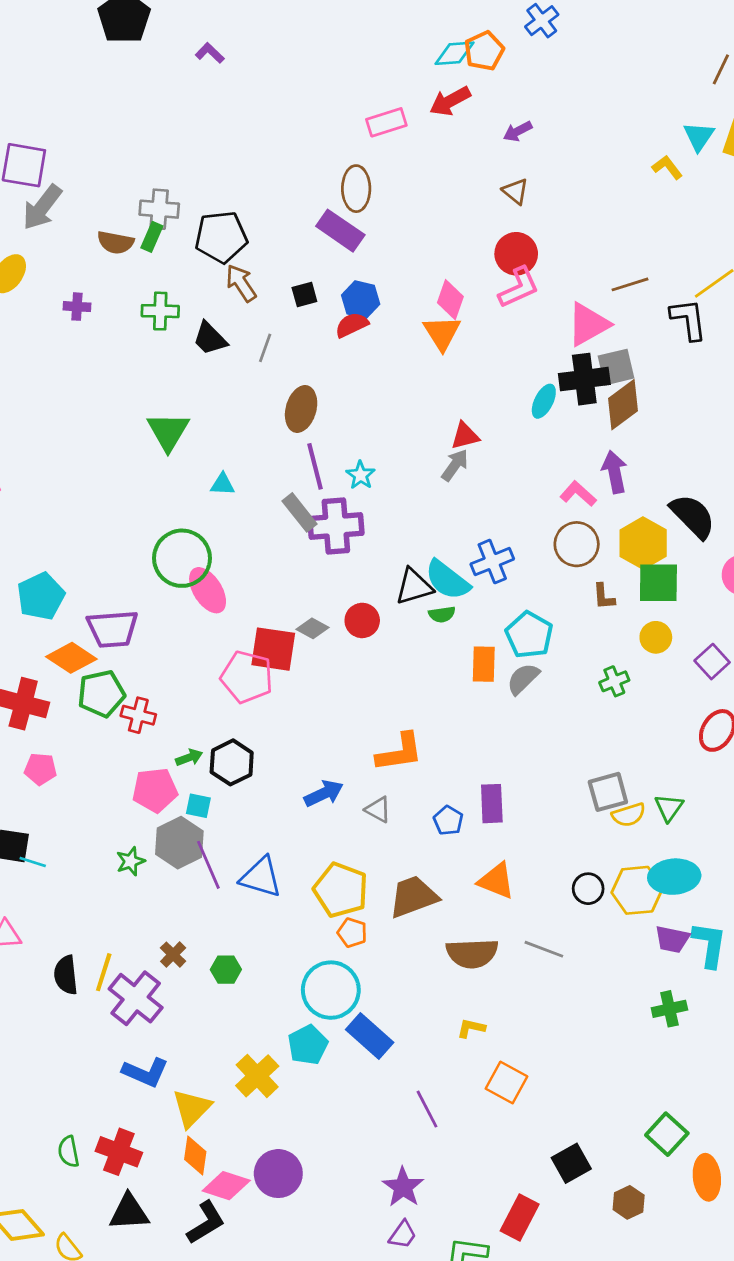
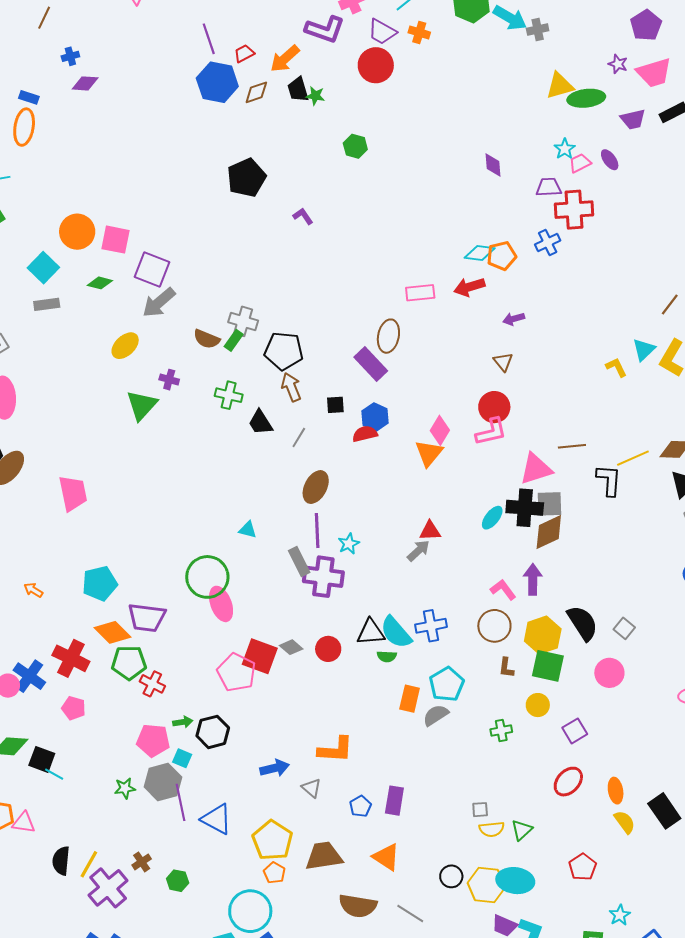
green triangle: (168, 431) -> (142, 405), moved
gray square: (608, 792) -> (480, 810), size x0.6

